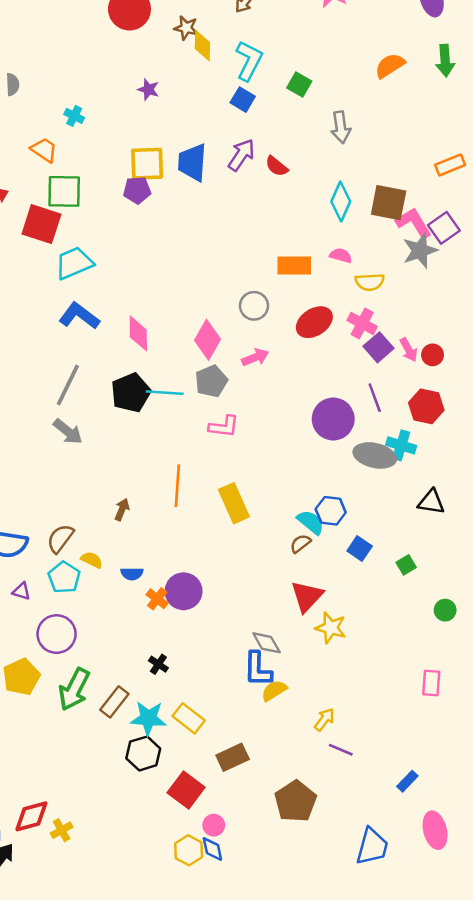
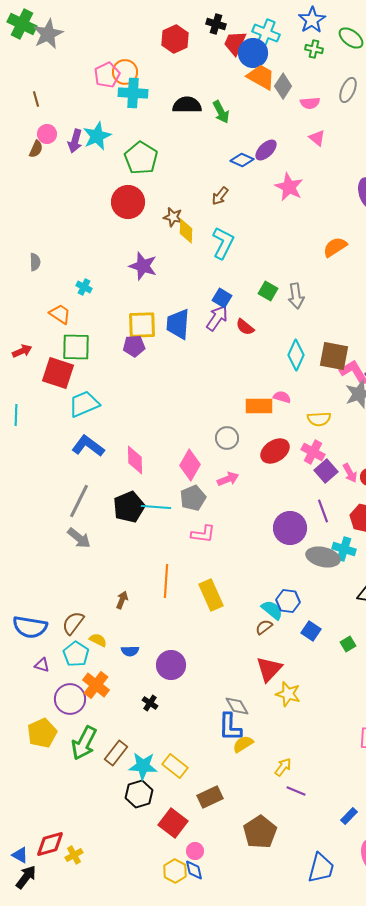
green square: (299, 84) -> (268, 291), moved
purple star: (148, 90) -> (143, 266), size x1.6
blue square: (243, 100) -> (222, 298), moved
pink semicircle: (341, 256) -> (282, 397), moved
orange cross: (157, 599) -> (96, 685), moved, size x1.5
black cross: (158, 664) -> (150, 703), moved

